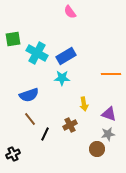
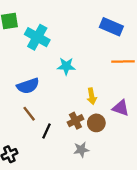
blue rectangle: (66, 56) -> (111, 27), moved, turned 54
gray star: (108, 134) -> (81, 150), moved
brown circle: (97, 149) -> (96, 123), moved

